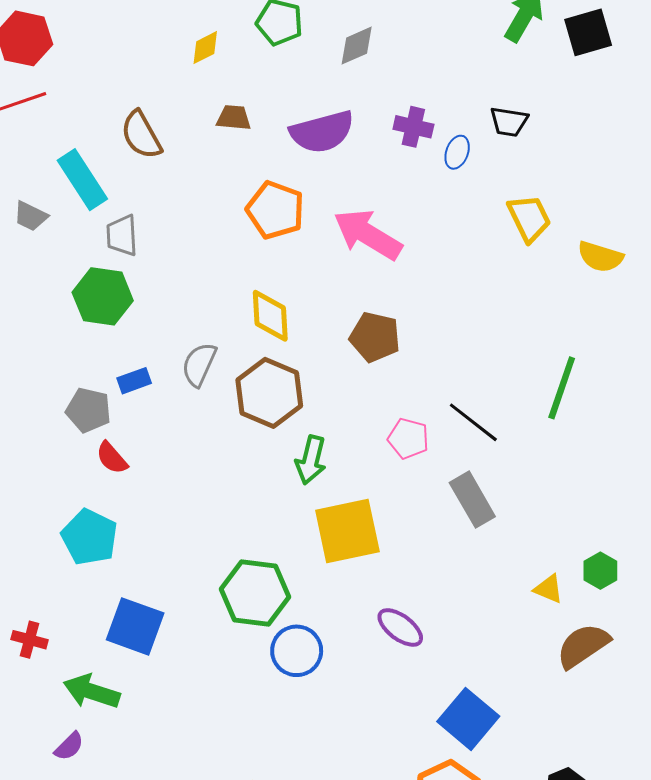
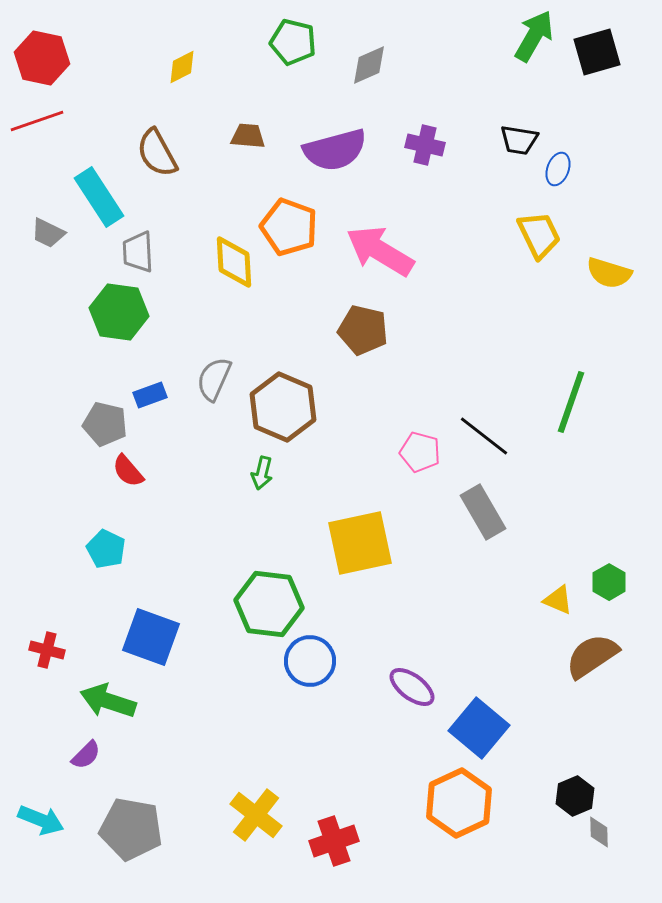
yellow diamond: (205, 48) -> (182, 67), moved
blue ellipse: (457, 152) -> (558, 169), moved
yellow diamond: (270, 316) -> (234, 262), moved
brown pentagon: (375, 337) -> (363, 330), moved
green arrow: (311, 460) -> (262, 473), moved, size x0.7
cyan pentagon: (89, 537) -> (106, 549), size x0.7
purple ellipse: (400, 627) -> (412, 687), moved

